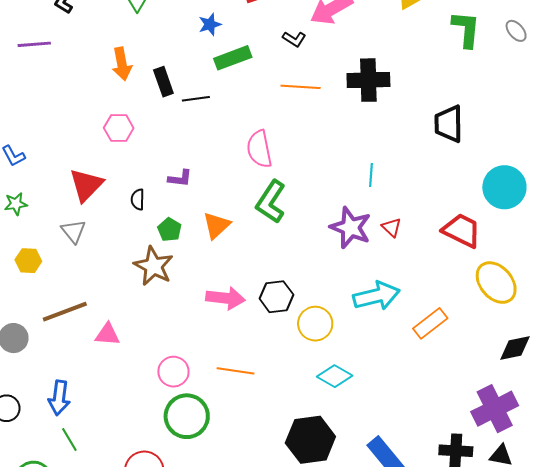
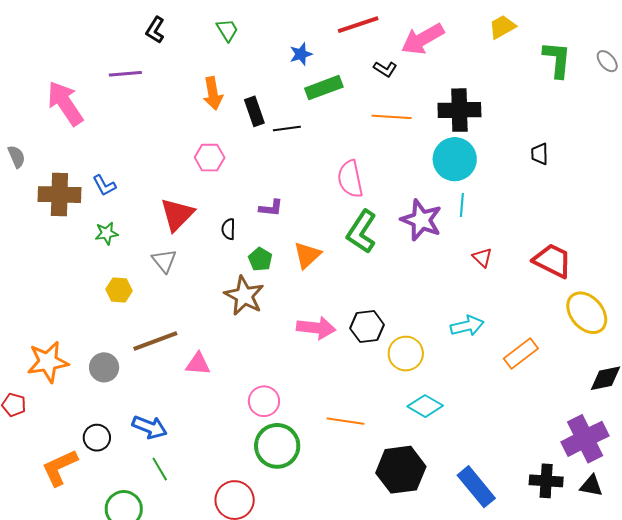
black trapezoid: (449, 124) -> (540, 154), size x0.6
cyan circle: (504, 187) -> (455, 159), moved
purple star: (351, 228) -> (421, 220), moved
cyan arrow: (376, 296) -> (467, 326), size x0.7
orange line: (235, 371) -> (346, 421), moved
blue arrow: (59, 398) -> (150, 427), turned -76

